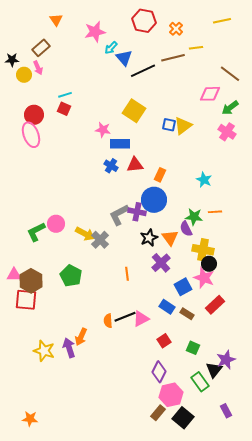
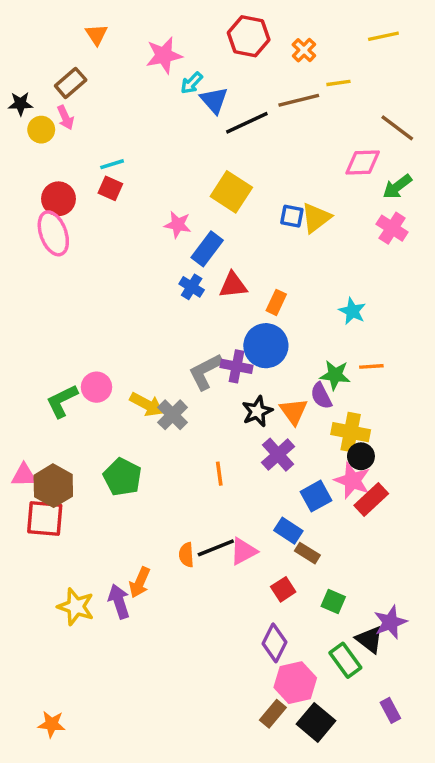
blue rectangle: (120, 144) -> (207, 249), turned -54
red rectangle: (215, 305) -> (371, 499), moved
brown rectangle: (187, 314) -> (307, 553), moved
black triangle: (214, 370) -> (370, 639), turned -30

